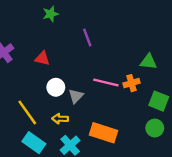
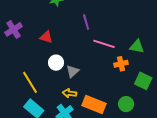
pink line: (106, 83) -> (104, 44), moved
yellow arrow: (60, 119) -> (70, 93), moved
green circle: (155, 128) -> (126, 104), moved

